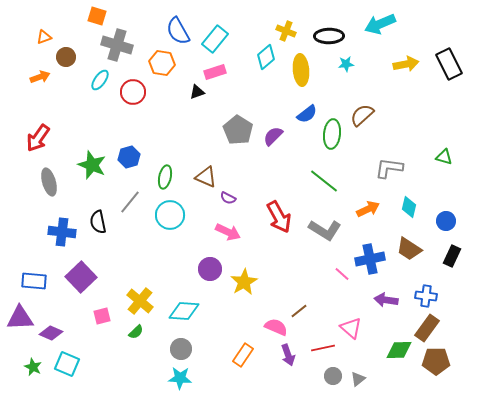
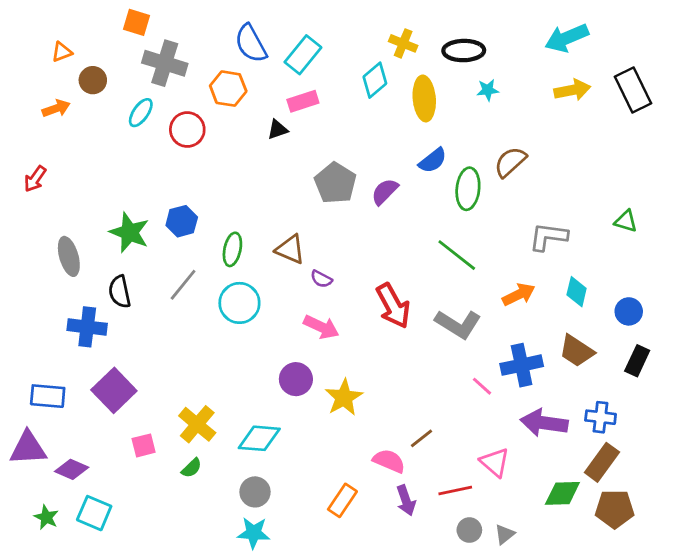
cyan arrow: (380, 24) -> (567, 38), moved
red arrow: (38, 138) -> (35, 179), moved, size x0.7
black semicircle: (98, 222) -> (120, 292), moved
purple arrow: (386, 300) -> (544, 423), size x1.4

